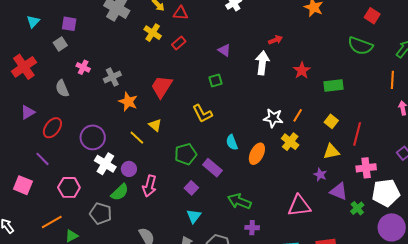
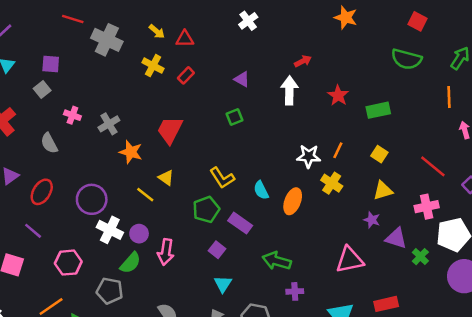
yellow L-shape: (202, 113) -> (222, 178), moved
red line: (357, 134) -> (433, 166), moved, turned -60

